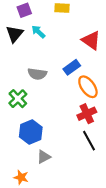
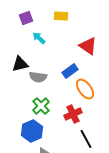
black triangle: (15, 34) -> (20, 64), moved, turned 36
green cross: (18, 99) -> (41, 106), moved
red cross: (87, 114) -> (73, 114), moved

